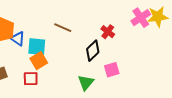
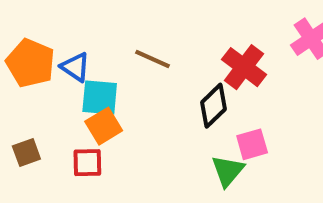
red cross: (108, 32) -> (244, 67), size x1.5
blue triangle: (18, 39) -> (75, 67), moved
green triangle: (86, 83) -> (228, 171), moved

